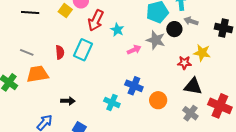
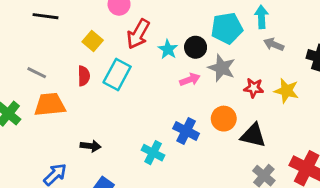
yellow square: (65, 11) -> (93, 41), moved
black circle: (174, 29) -> (196, 47), moved
red star: (184, 63) -> (254, 88), moved
black triangle: (193, 86) -> (253, 135), moved
orange circle: (158, 100) -> (224, 119), moved

